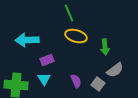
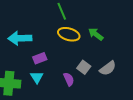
green arrow: (105, 47) -> (96, 34), moved, turned 133
gray square: (98, 84) -> (84, 67), moved

